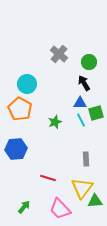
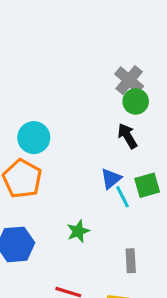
gray cross: (59, 54) -> (129, 80), moved
blue triangle: (80, 103) -> (111, 179), moved, turned -40
green star: (55, 122) -> (78, 231), moved

